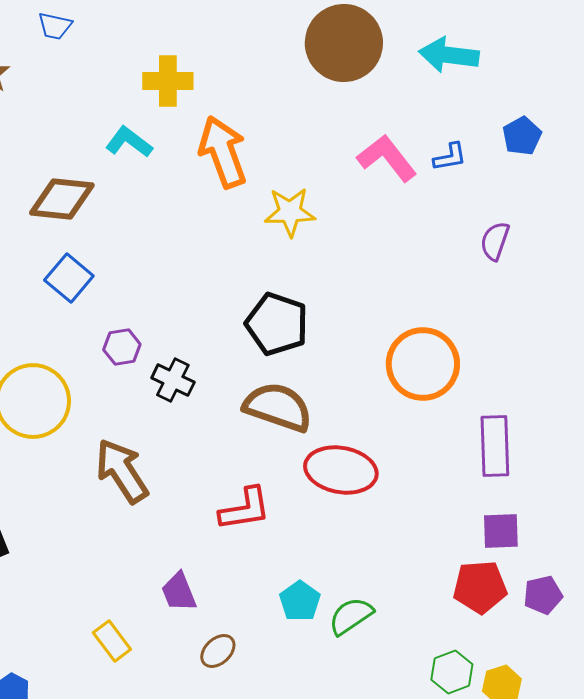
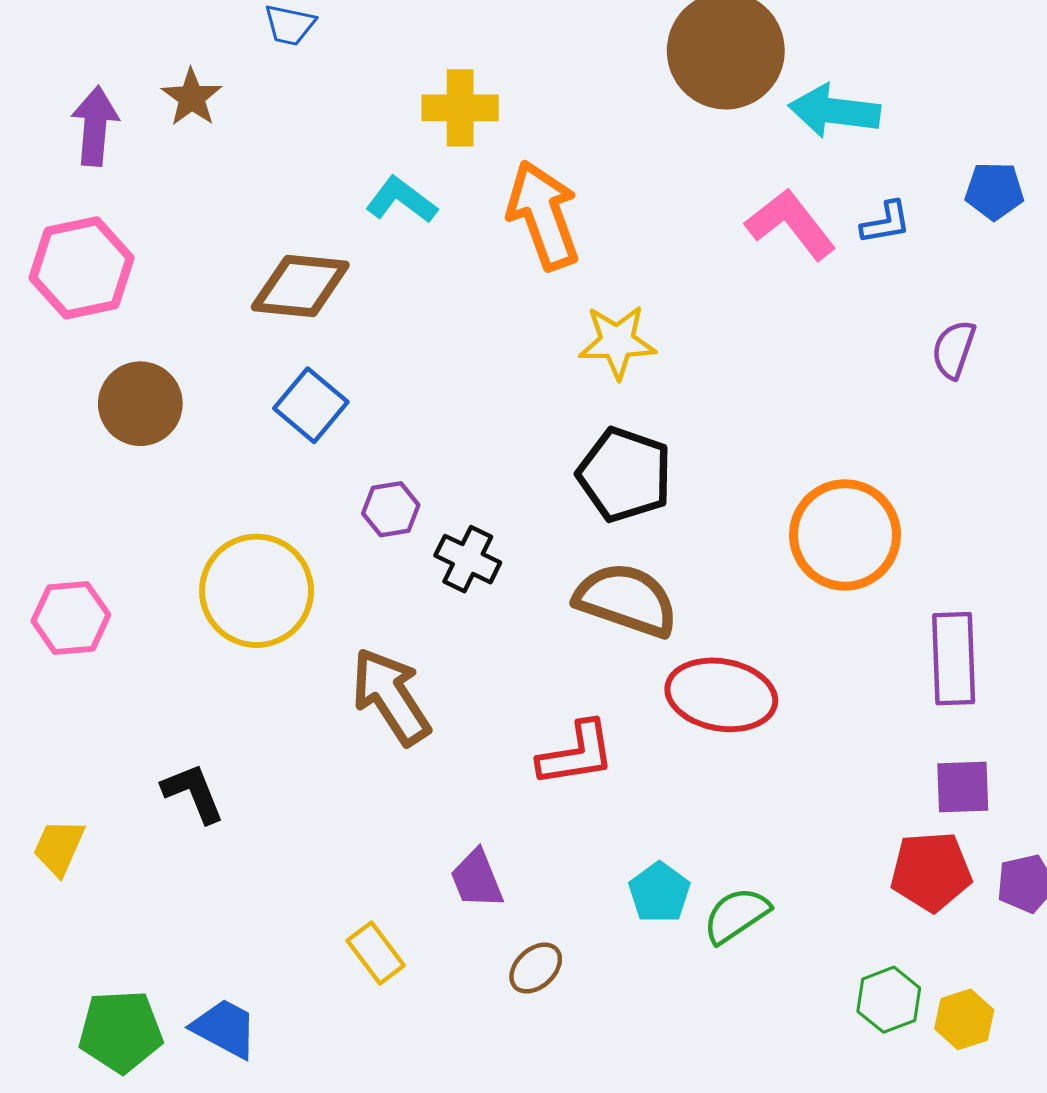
cyan arrow: (449, 55) -> (834, 111), moved
blue pentagon: (522, 136) -> (994, 191), turned 30
yellow star: (290, 212) -> (617, 342), moved

